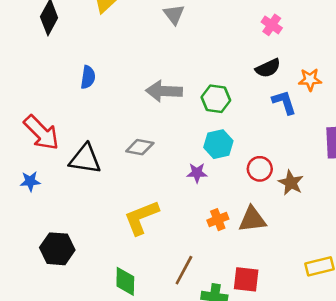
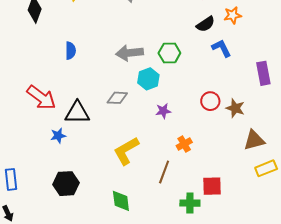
orange star: (310, 80) -> (233, 15), moved
cyan hexagon: (218, 144) -> (148, 79), moved
blue star: (30, 181) -> (58, 136), moved
brown triangle: (252, 219) -> (254, 140), moved
brown line: (184, 270) -> (164, 172), moved

